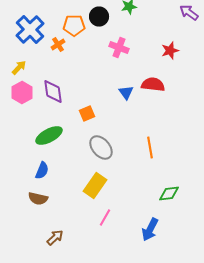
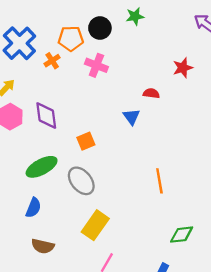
pink cross: (119, 48) -> (96, 65), moved
red semicircle: (153, 84) -> (151, 93), moved, size x0.6
gray ellipse: (101, 148) -> (81, 181), moved
brown semicircle: (38, 198) -> (43, 246), moved

